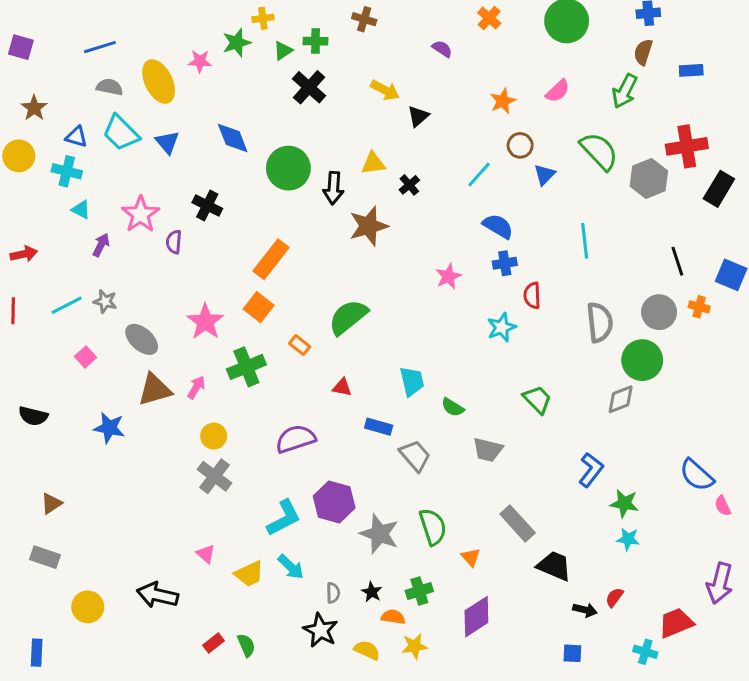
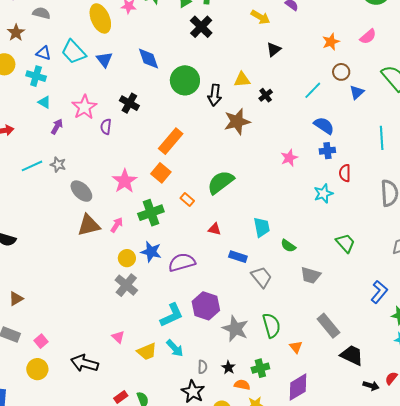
gray semicircle: (110, 87) -> (41, 13), moved
yellow arrow: (385, 90) -> (260, 17), moved
pink square: (85, 357) -> (41, 341), moved
blue star: (109, 428) -> (151, 252), moved

